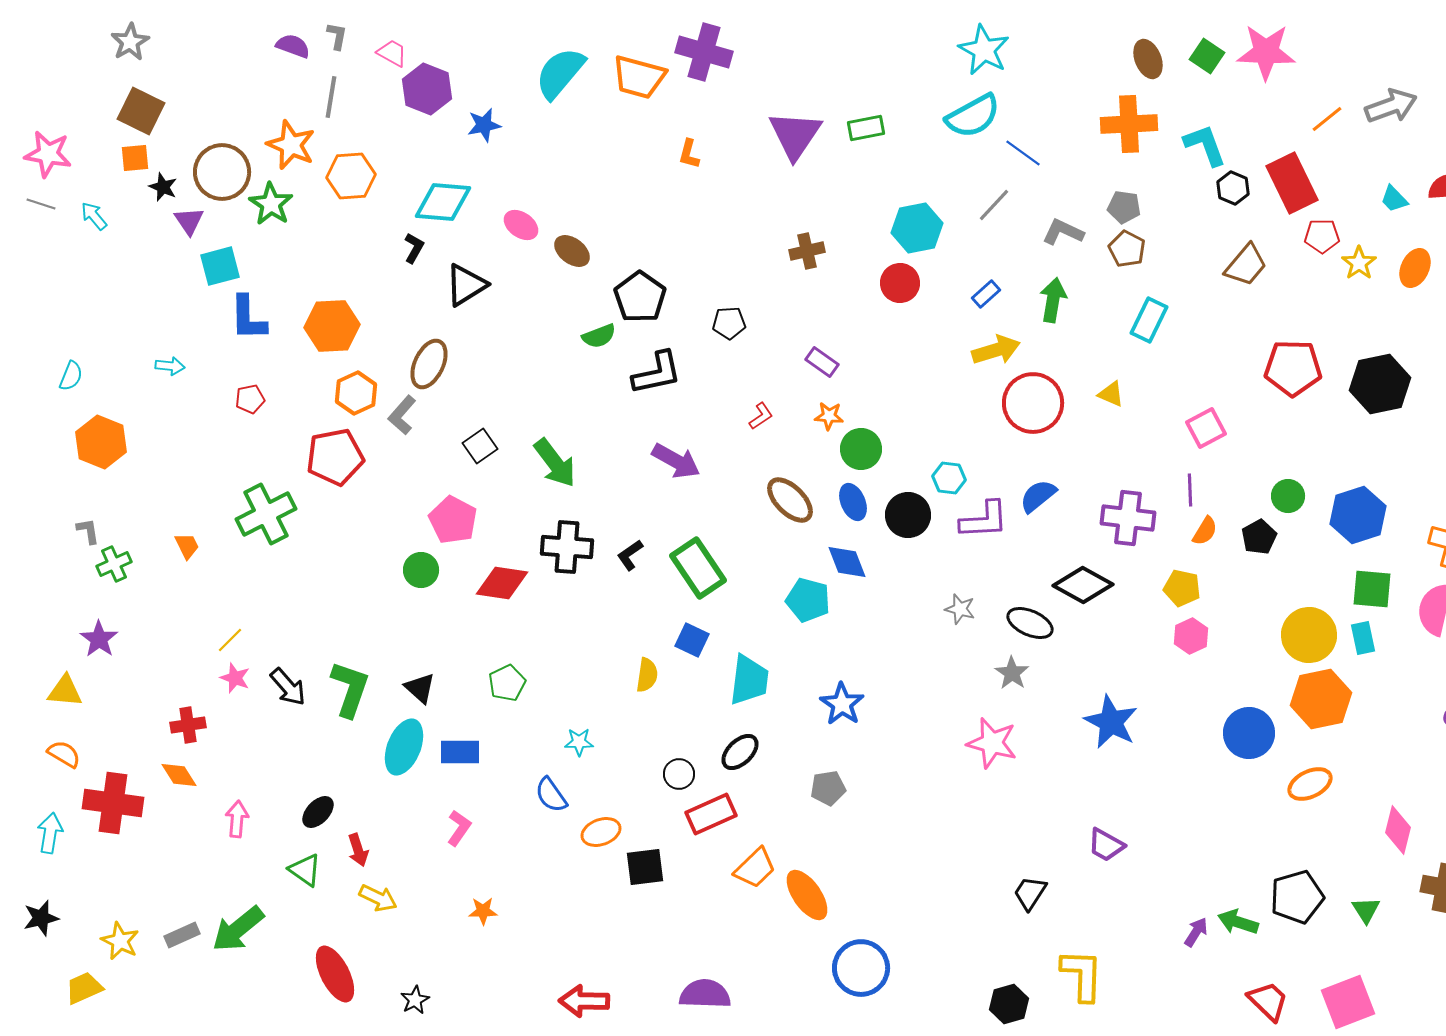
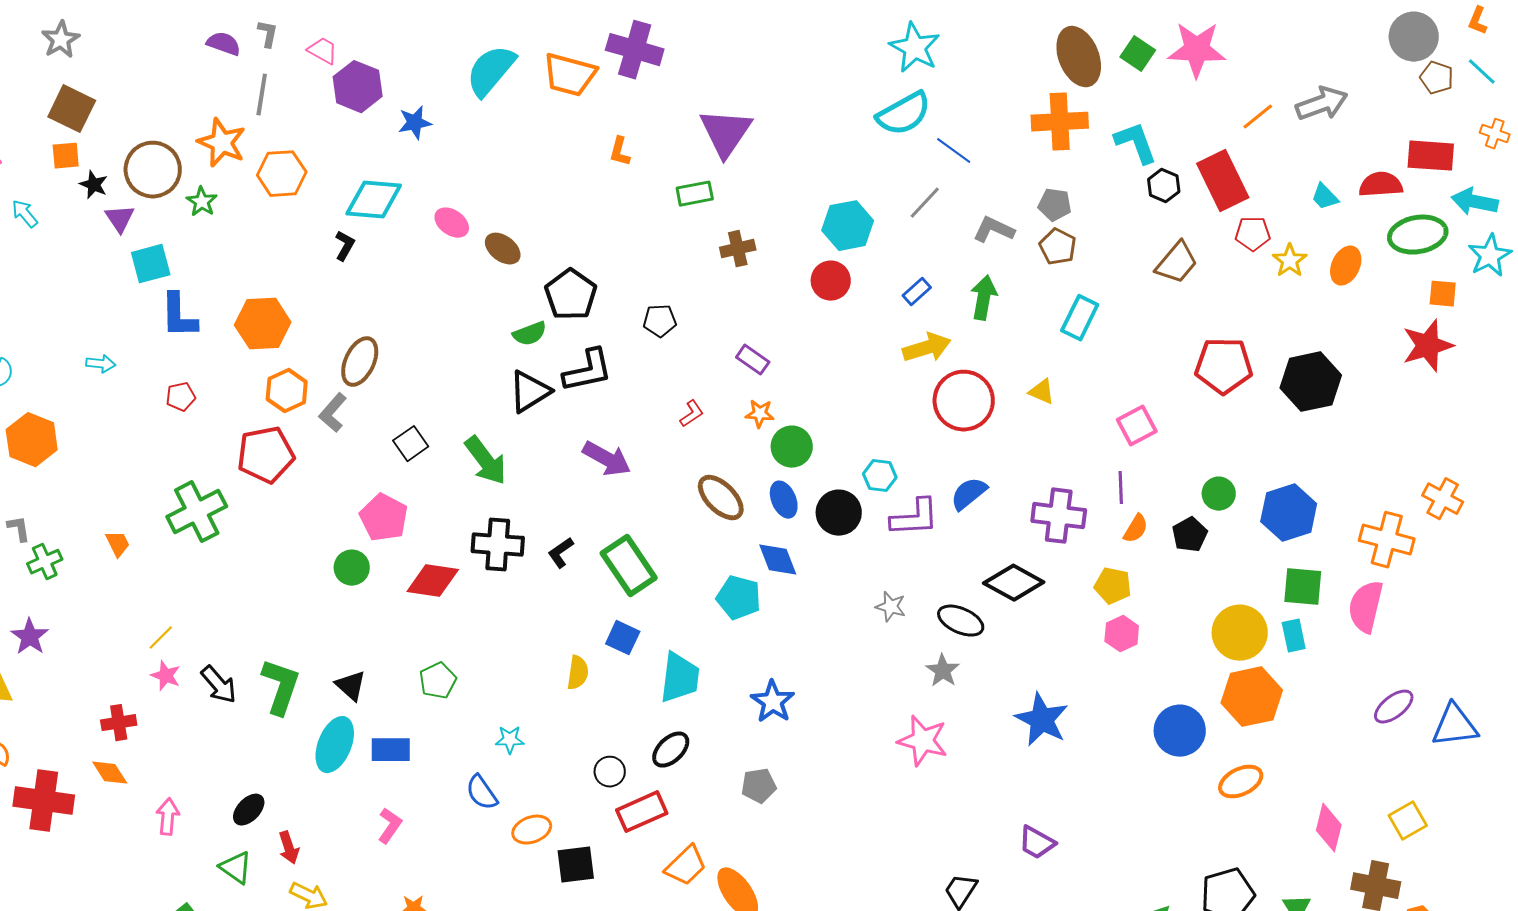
brown ellipse: (1148, 59) -> (1079, 57), size x1.5
green rectangle: (866, 128) -> (695, 194), moved
green star: (271, 204) -> (202, 202), size x0.7
black triangle: (466, 285) -> (530, 392), moved

